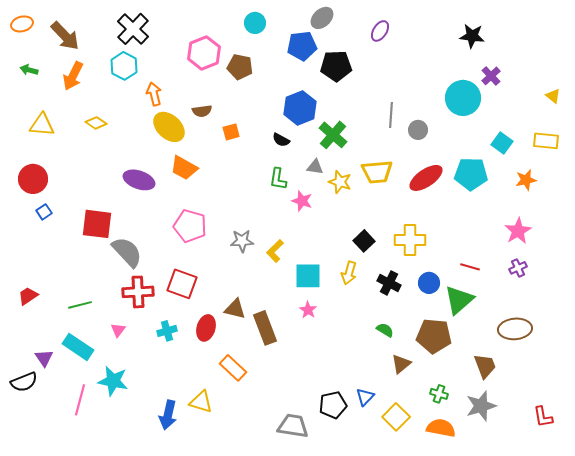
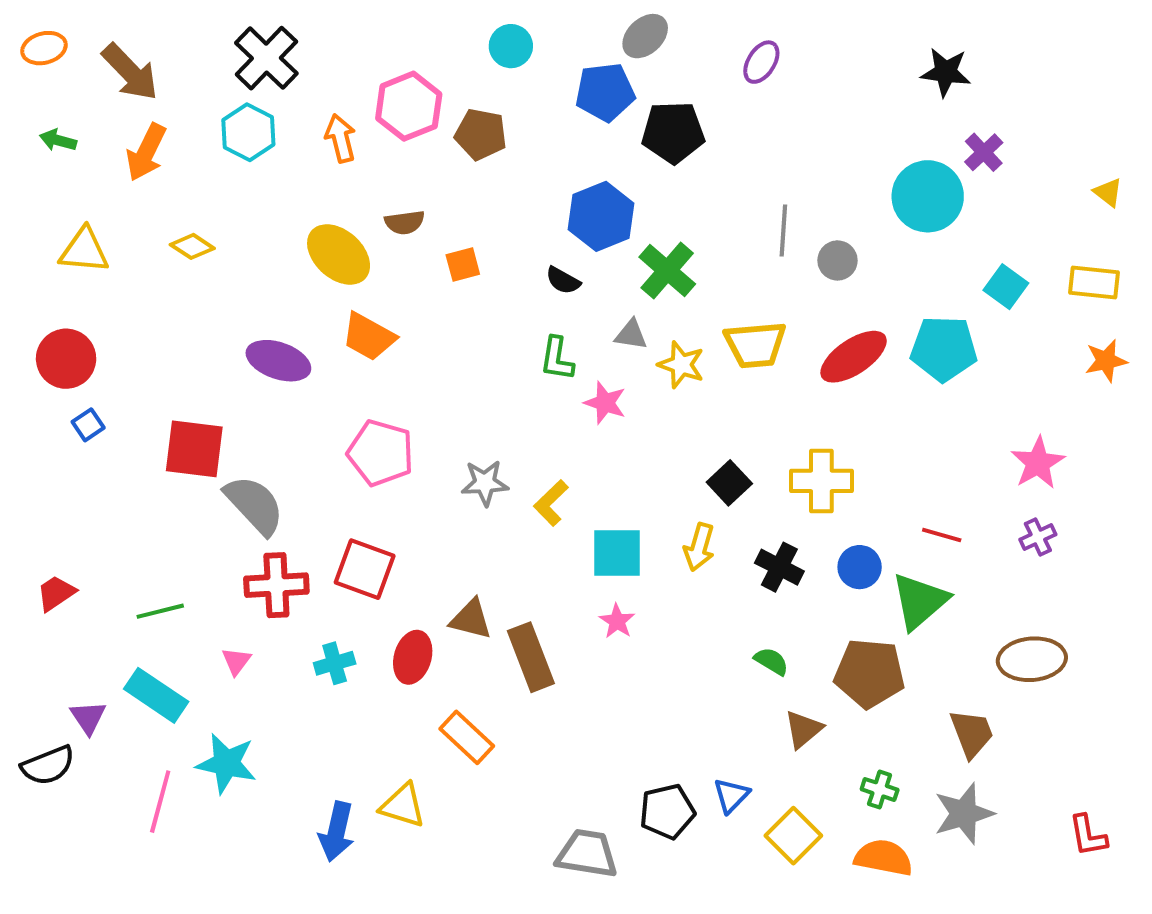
orange arrow: (154, 94) -> (341, 138), moved
orange star: (526, 180) -> (1106, 361), moved

